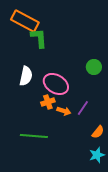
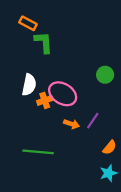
orange rectangle: (25, 21) -> (28, 23), size x0.6
orange cross: (48, 102) -> (45, 100), moved

